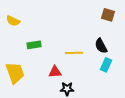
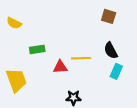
brown square: (108, 15) -> (109, 16), moved
red triangle: (55, 72) -> (60, 67), moved

